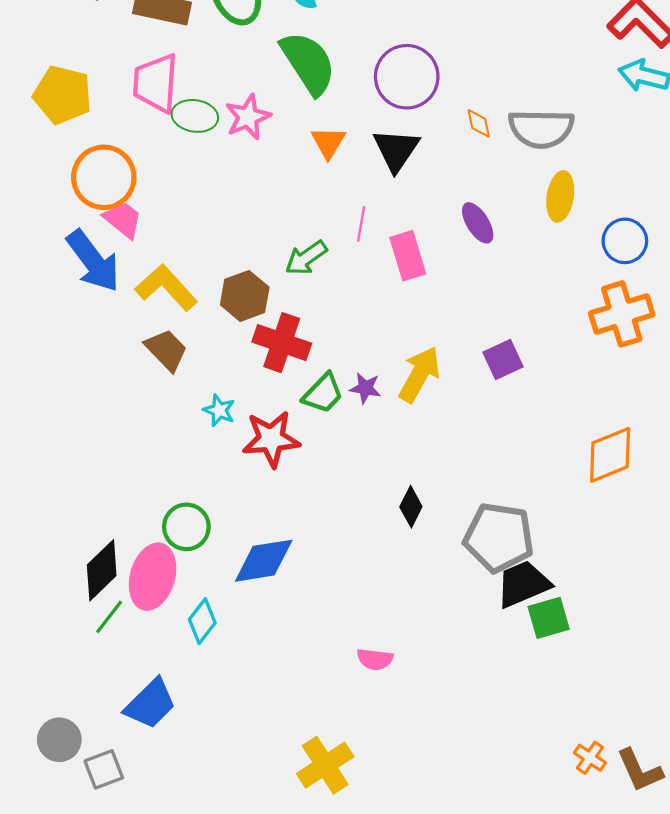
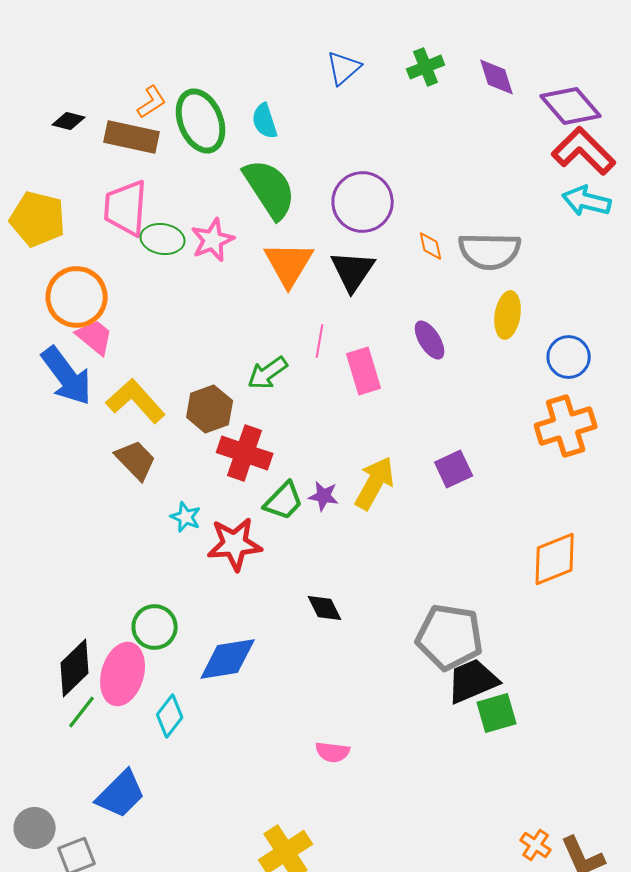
orange triangle: (328, 142) -> (289, 264), size x1.5
black diamond: (411, 507) -> (325, 608), moved, turned -54

